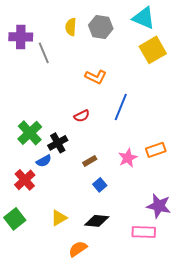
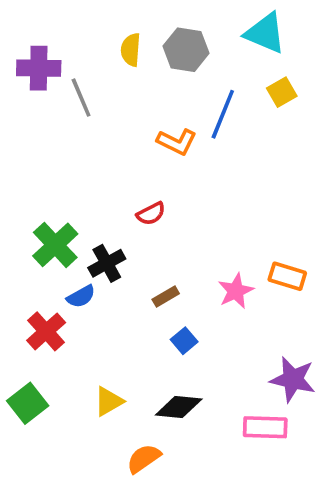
yellow square: (153, 50) -> (282, 92), size x0.6
blue line: (121, 107) -> (223, 114), moved
orange rectangle: (156, 150) -> (287, 276), turned 36

